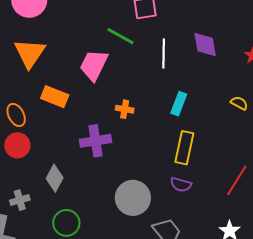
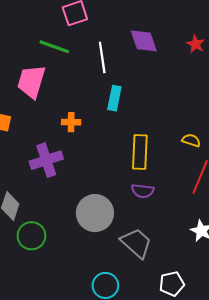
yellow semicircle: (239, 103) -> (191, 140), moved
cyan rectangle: (179, 104) -> (114, 98), moved
green circle: (66, 223) -> (31, 236), moved

